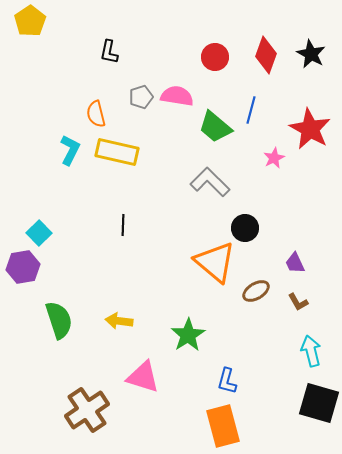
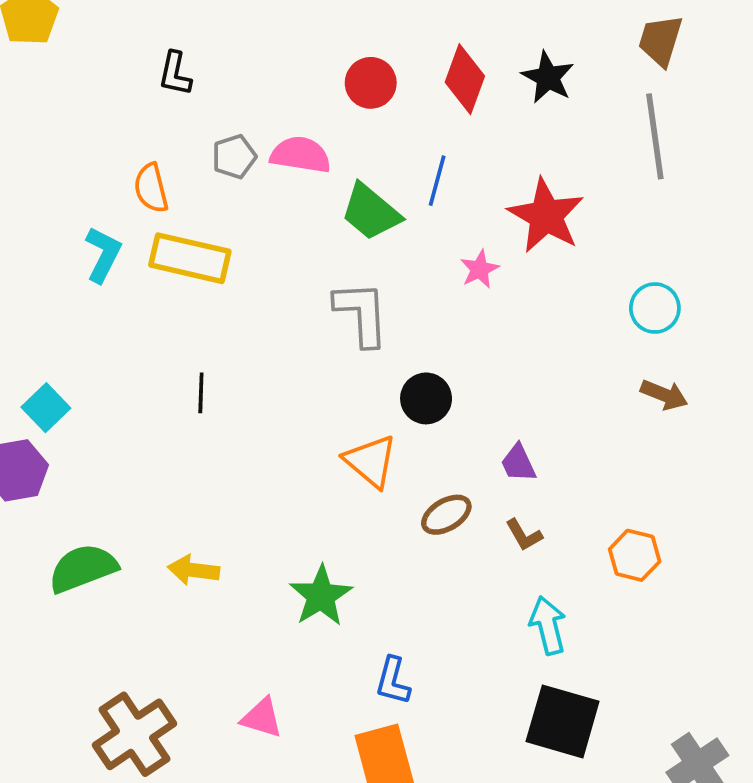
gray L-shape: (210, 182) -> (361, 314), turned 42
orange triangle: (215, 262) -> (371, 461), size x0.7
green semicircle: (59, 320) -> (83, 568), turned -93
pink triangle: (143, 377) -> (262, 718), moved, size x0.7

